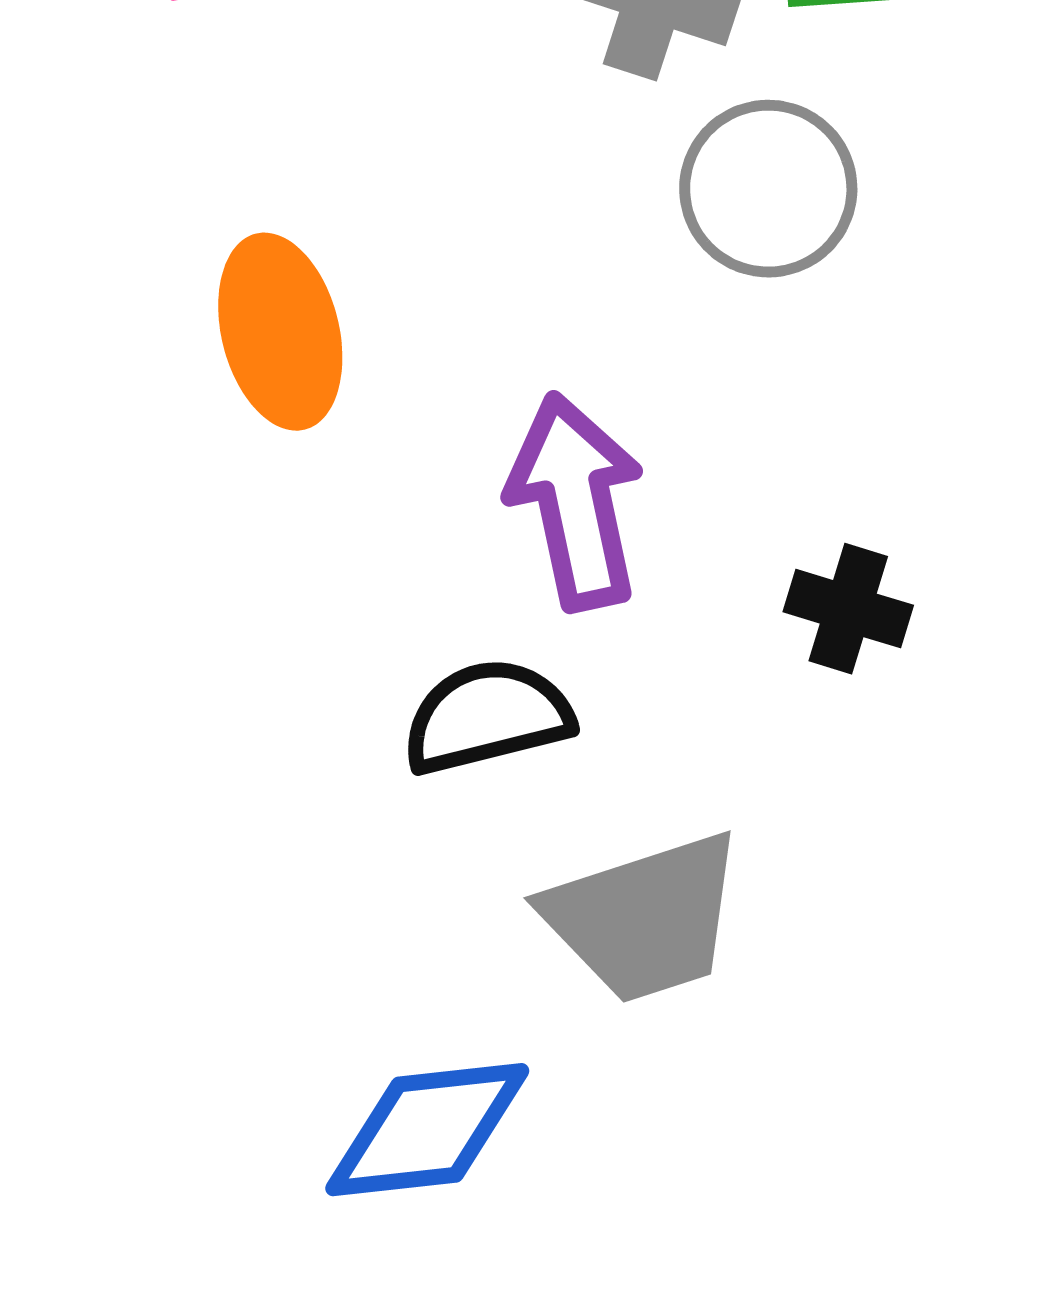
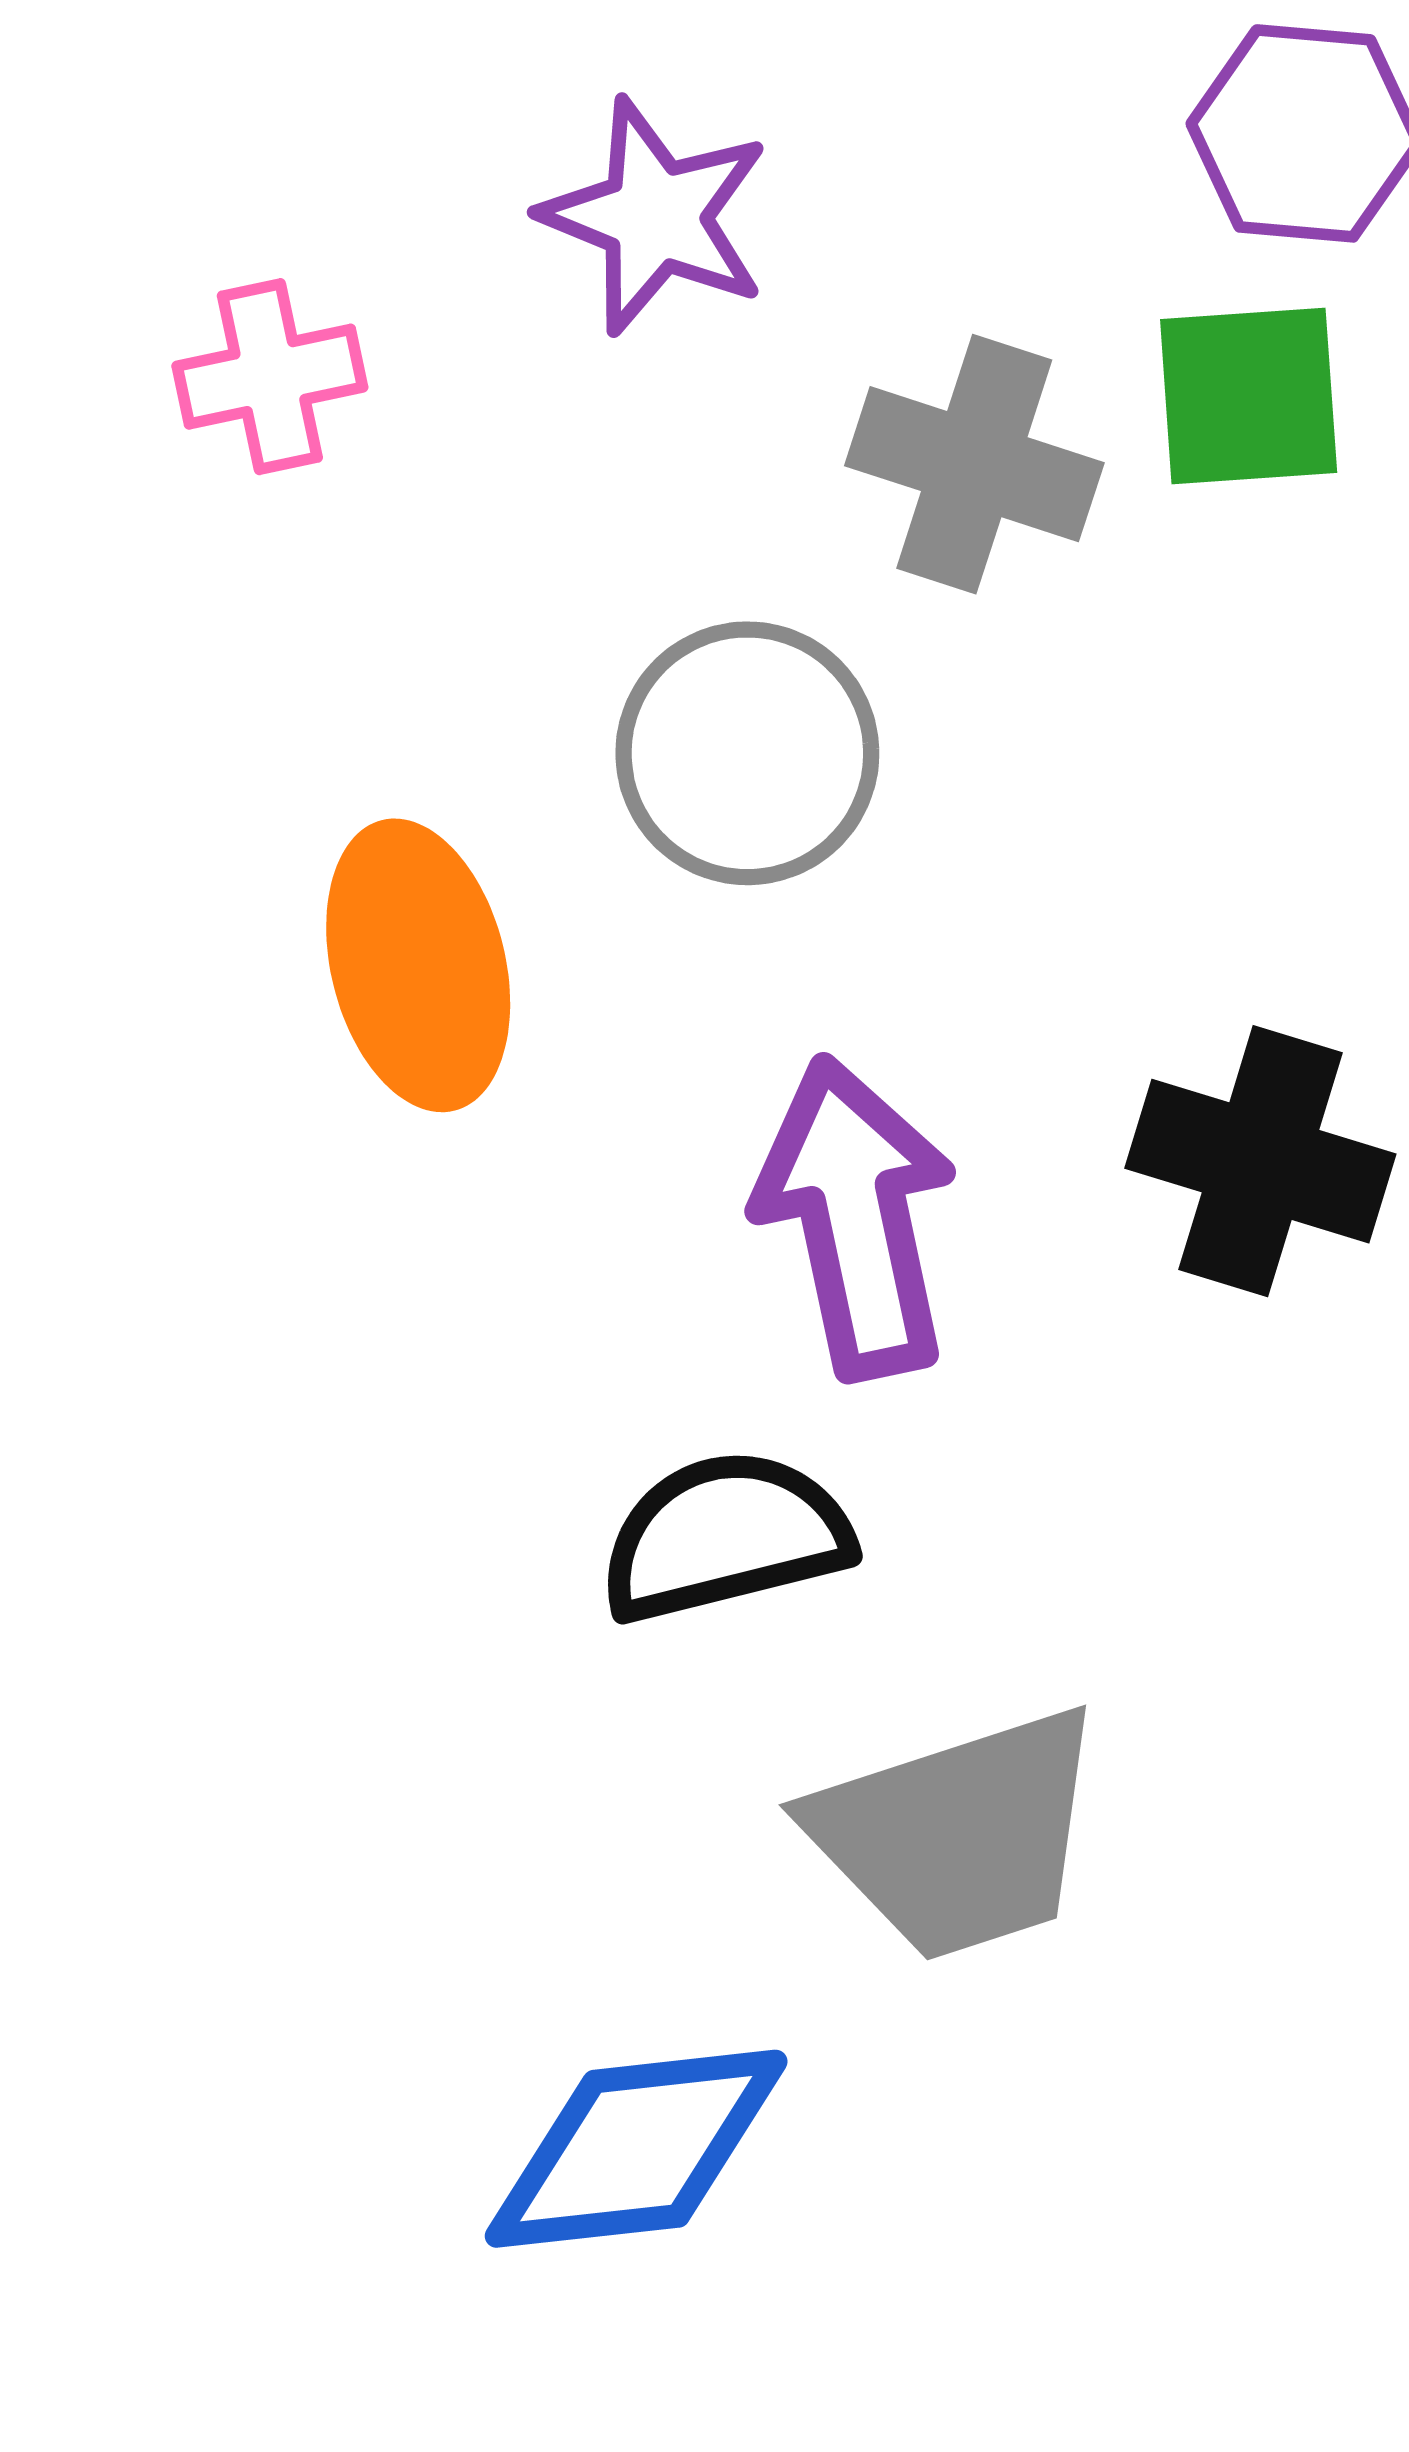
gray circle: (768, 189) -> (747, 753), moved
black cross: (848, 609) -> (1260, 1161), moved, size x1.4

